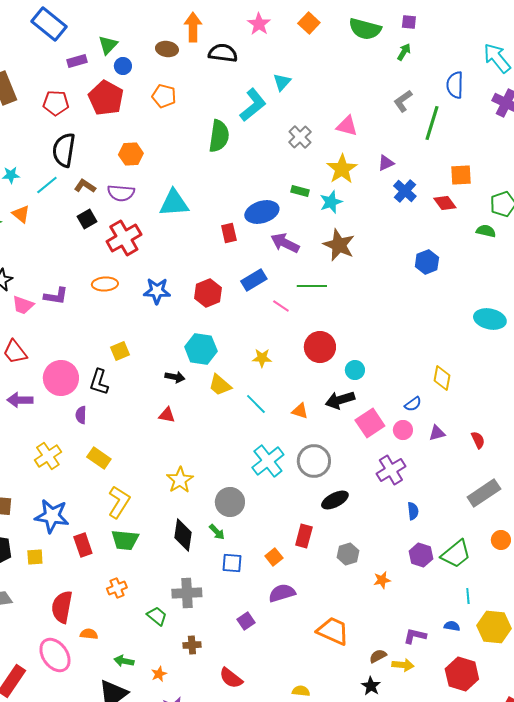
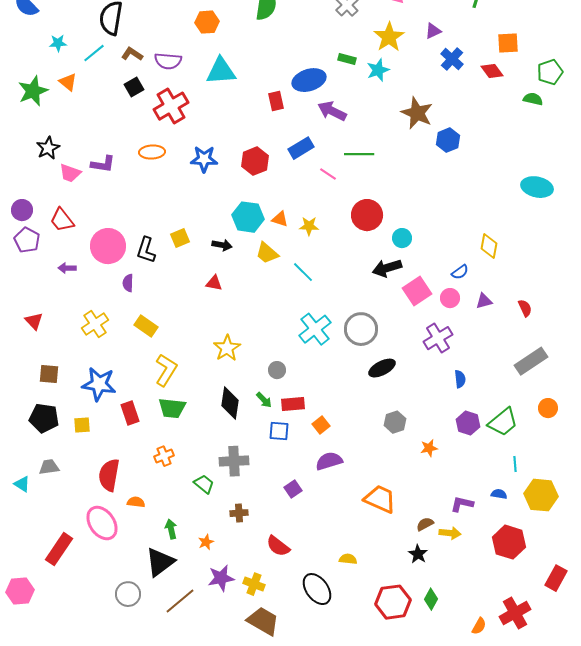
orange hexagon: (131, 154) -> (207, 22), moved
brown star: (339, 245) -> (417, 113), moved
blue hexagon: (427, 262) -> (448, 140), moved
yellow square: (120, 351) -> (180, 238), moved
purple arrow: (20, 400) -> (67, 268), size x0.7
orange triangle: (300, 411) -> (280, 219), moved
gray circle: (230, 502) -> (277, 370), size x0.6
red rectangle: (304, 536) -> (293, 404), moved, turned 70
green arrow: (124, 661) -> (171, 529), turned 66

